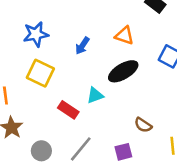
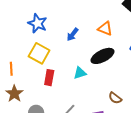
blue star: (36, 34) -> (37, 23), turned 30
red rectangle: (68, 110) -> (49, 78), moved, turned 63

